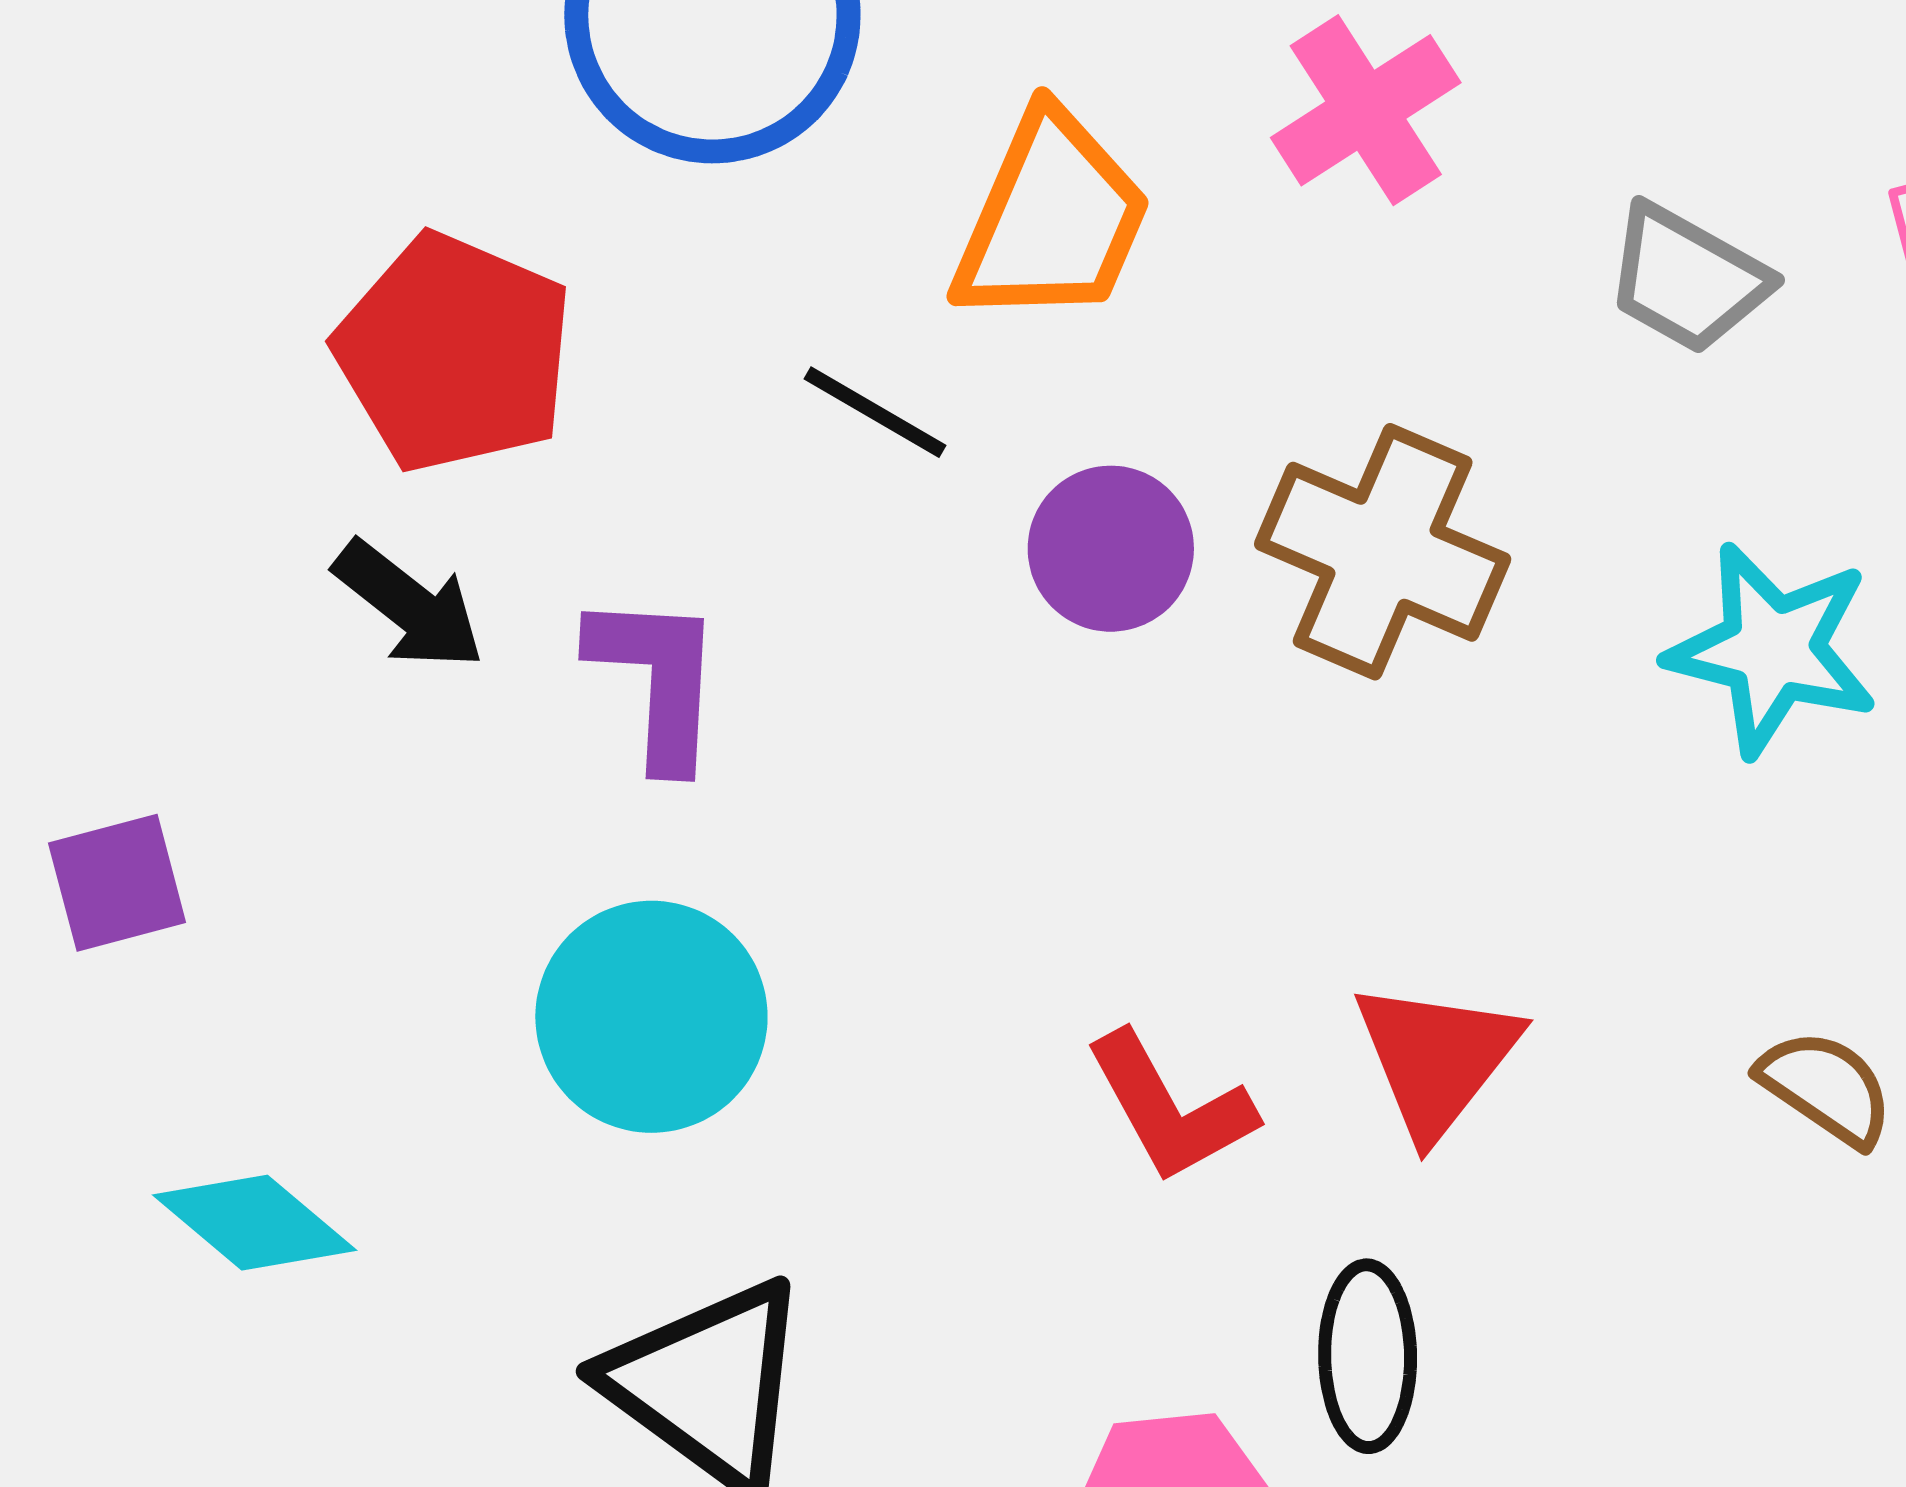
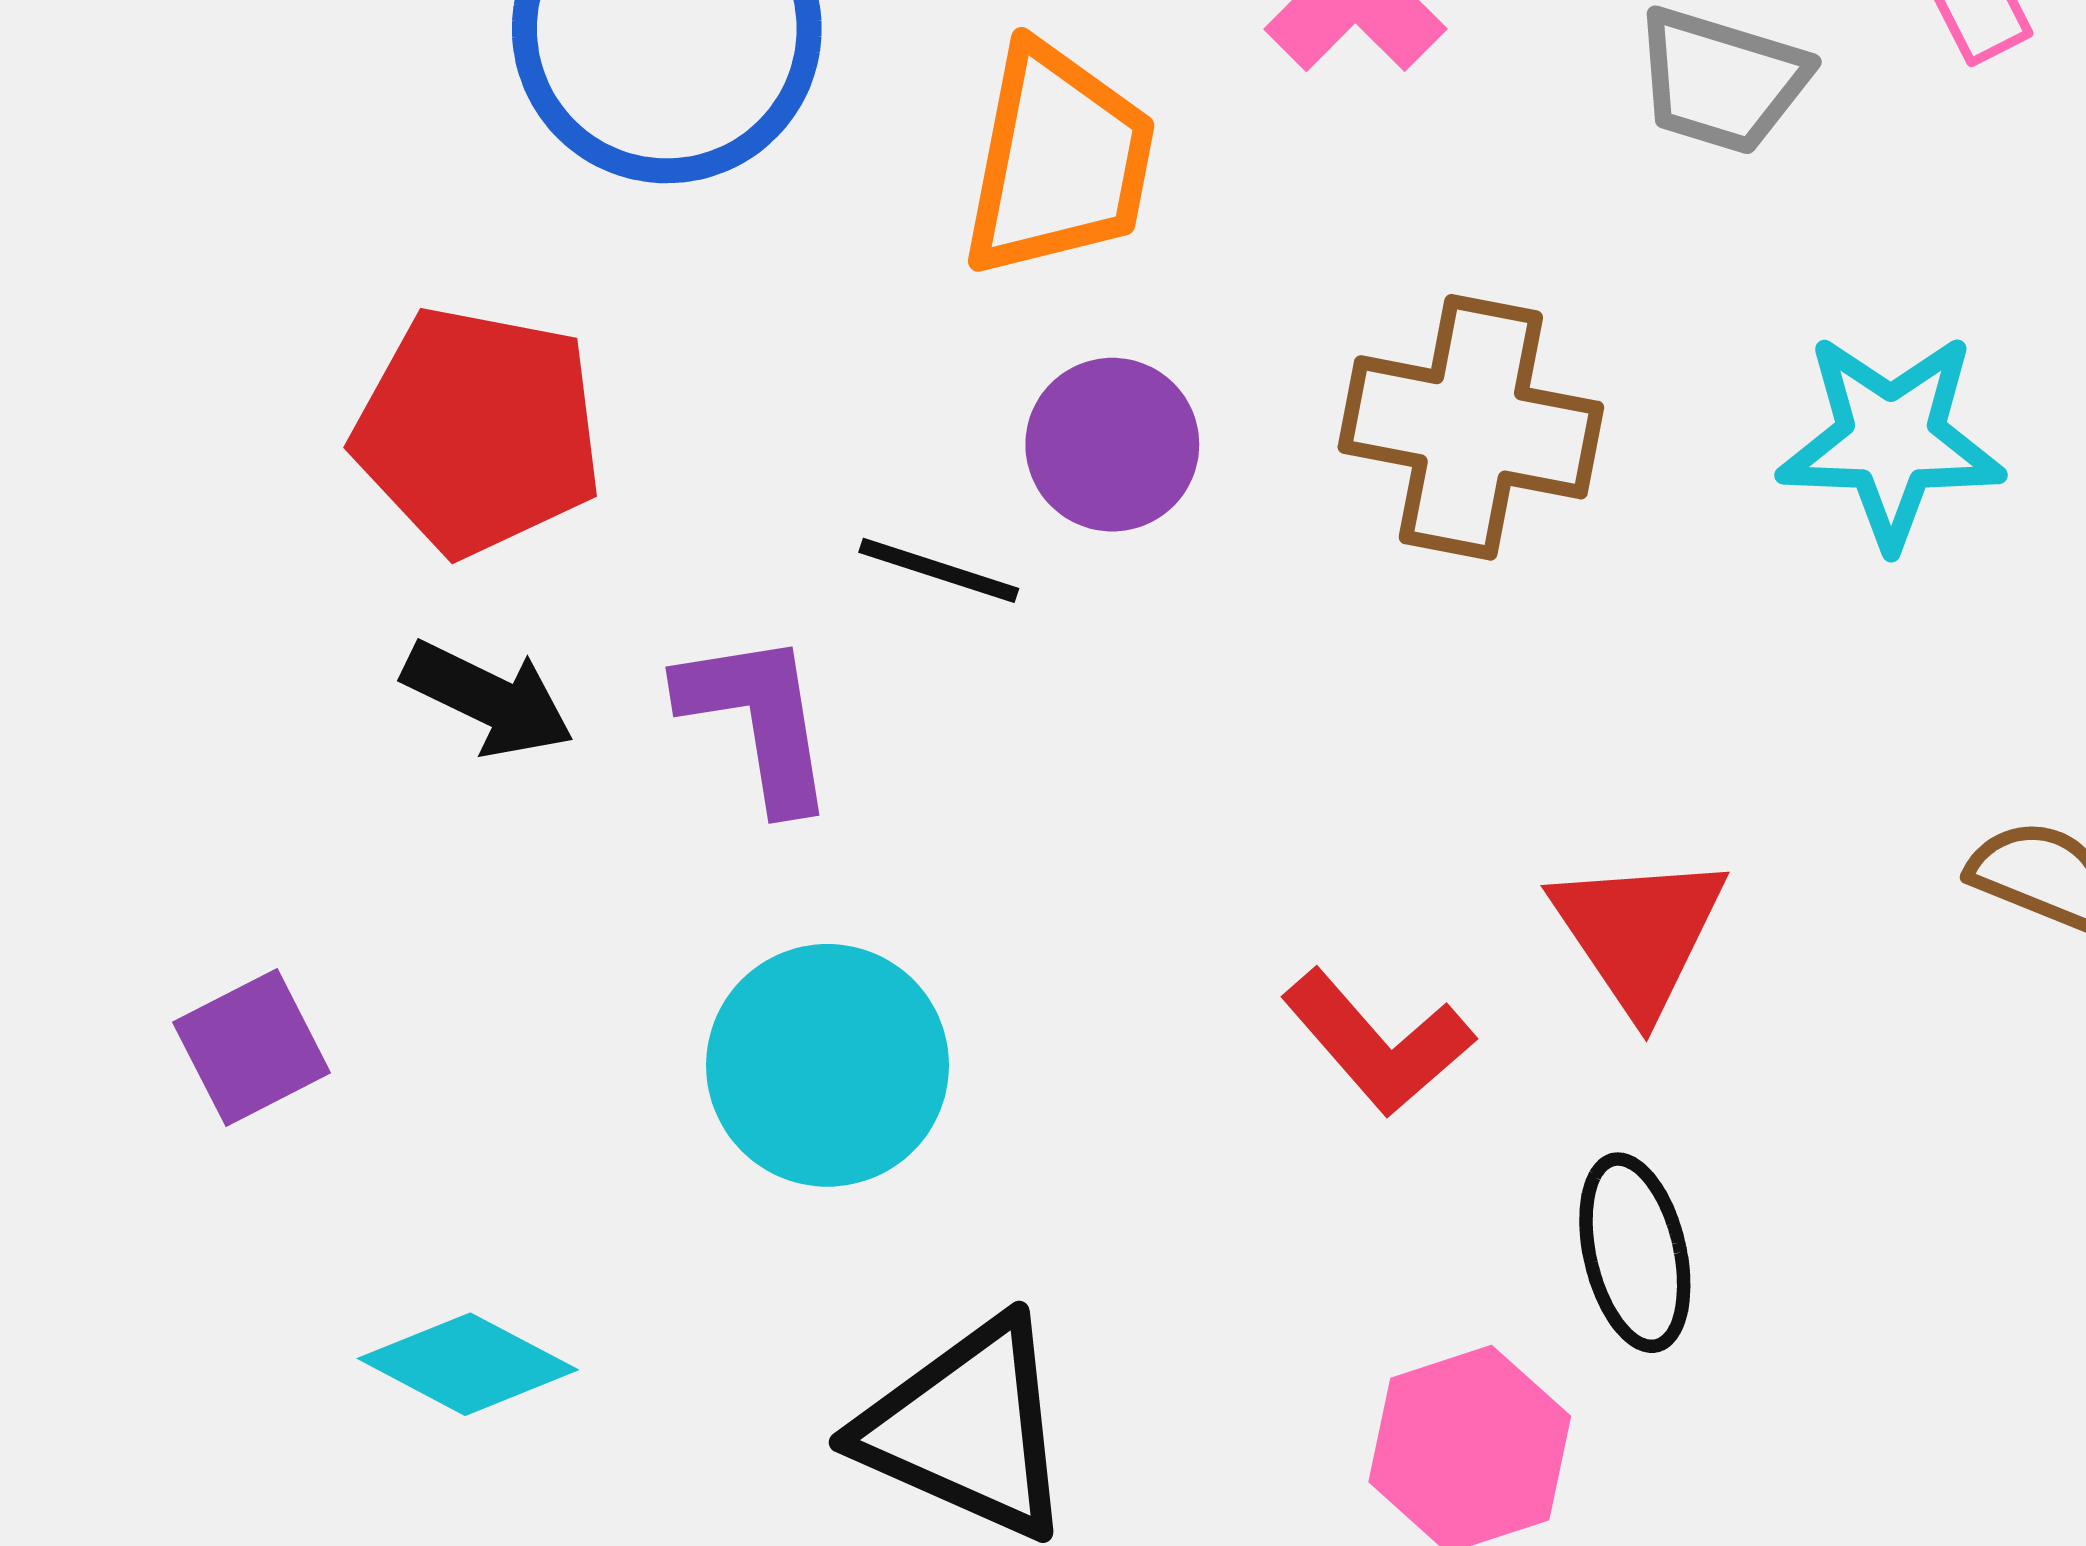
black line: (875, 412) -> (939, 570), moved
purple circle: (1111, 549) -> (1112, 445), moved

